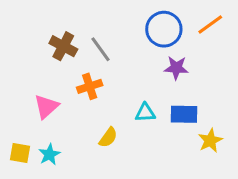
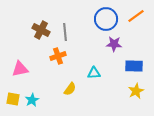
gray line: (100, 49) -> (65, 32), turned 30
pink triangle: (46, 107) -> (20, 69), moved, turned 30
blue rectangle: (184, 114) -> (134, 66), moved

